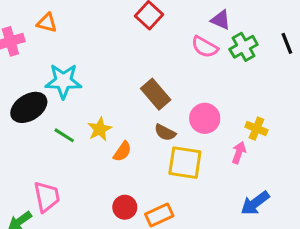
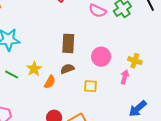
brown rectangle: (156, 94) -> (68, 43), turned 48
brown semicircle: (165, 133) -> (67, 69), moved, turned 136
yellow square: (185, 163) -> (91, 86), size x0.6

